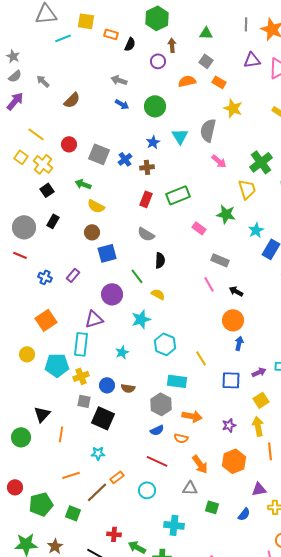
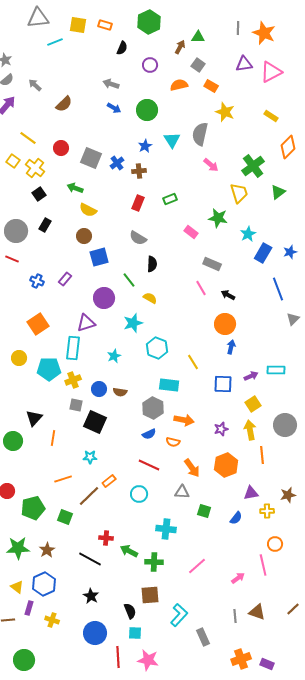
orange rectangle: (111, 34) -> (105, 25), moved
brown arrow: (172, 45) -> (180, 47), moved, turned 32
green rectangle: (178, 195) -> (170, 199), size x0.6

